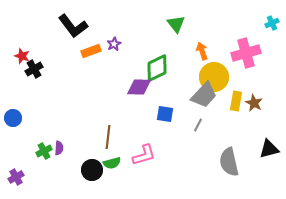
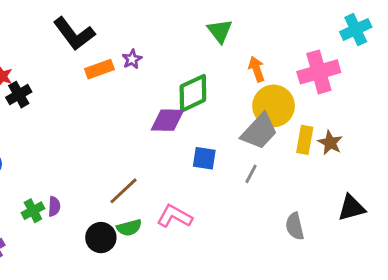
cyan cross: (272, 23) -> (356, 29), size x1.5
brown line: (108, 137) -> (124, 191), turned 40
pink L-shape: (144, 155) -> (174, 216), turned -135
gray semicircle: (229, 162) -> (295, 226), size x0.7

